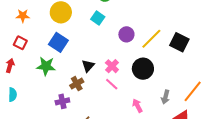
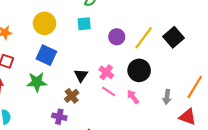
cyan square: (98, 18) -> (84, 24), turned -32
black square: (179, 42) -> (173, 37), turned 30
purple cross: (62, 101) -> (59, 117), turned 32
pink arrow: (137, 106) -> (133, 97), moved

